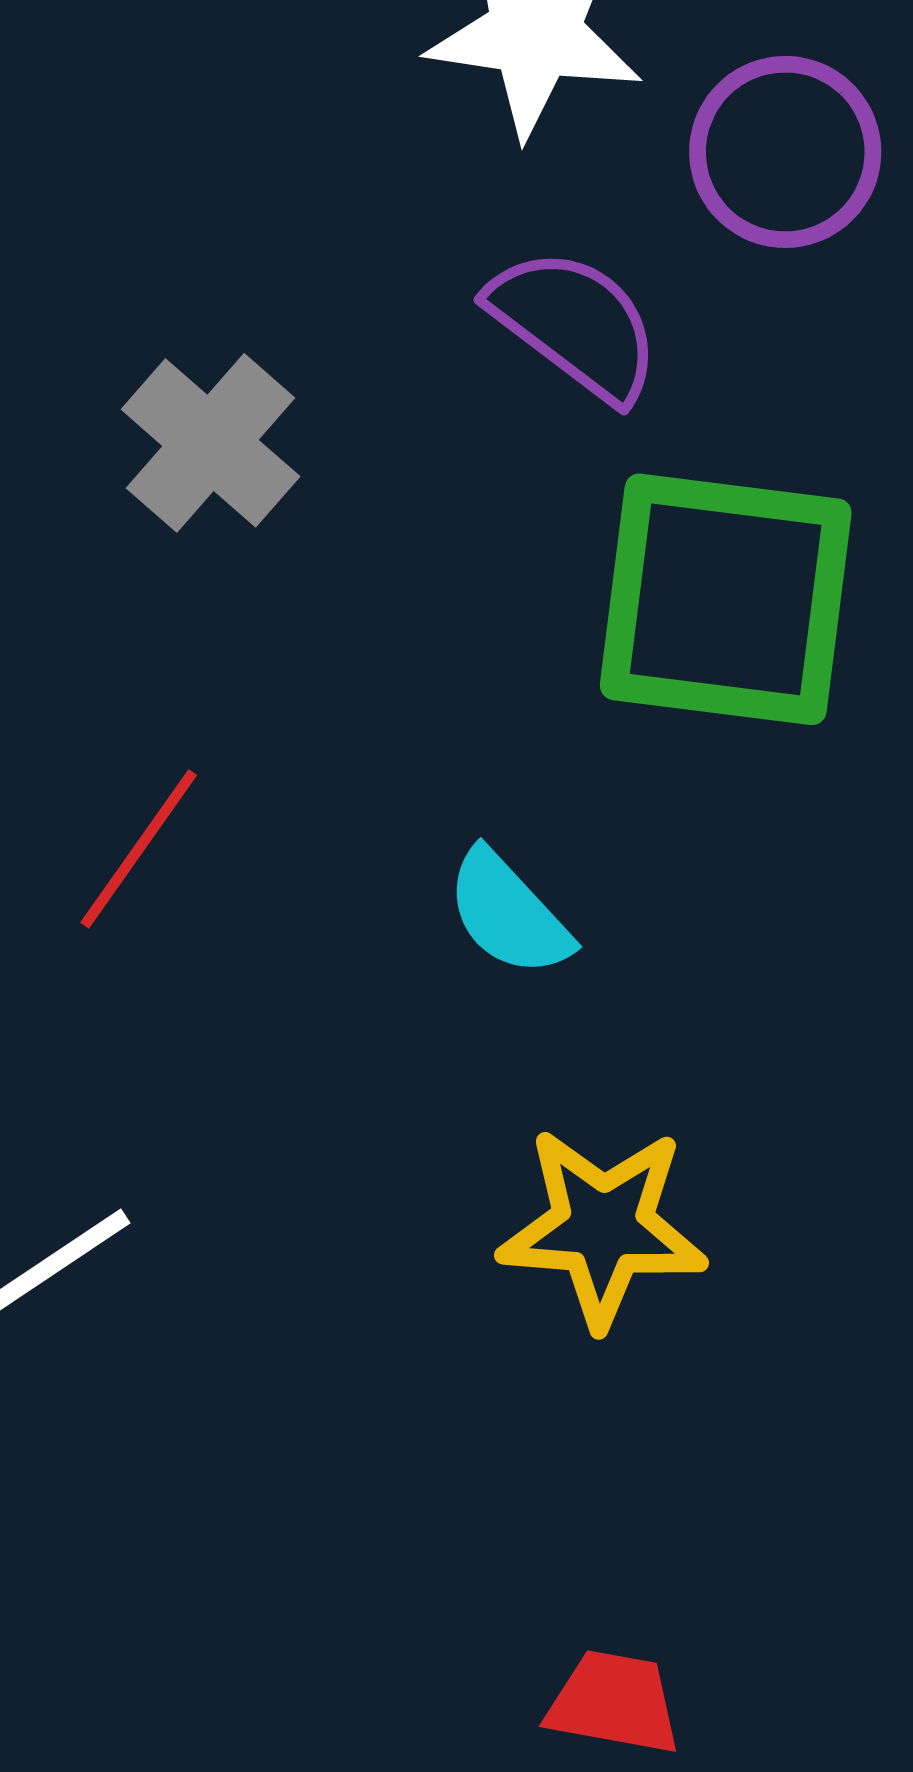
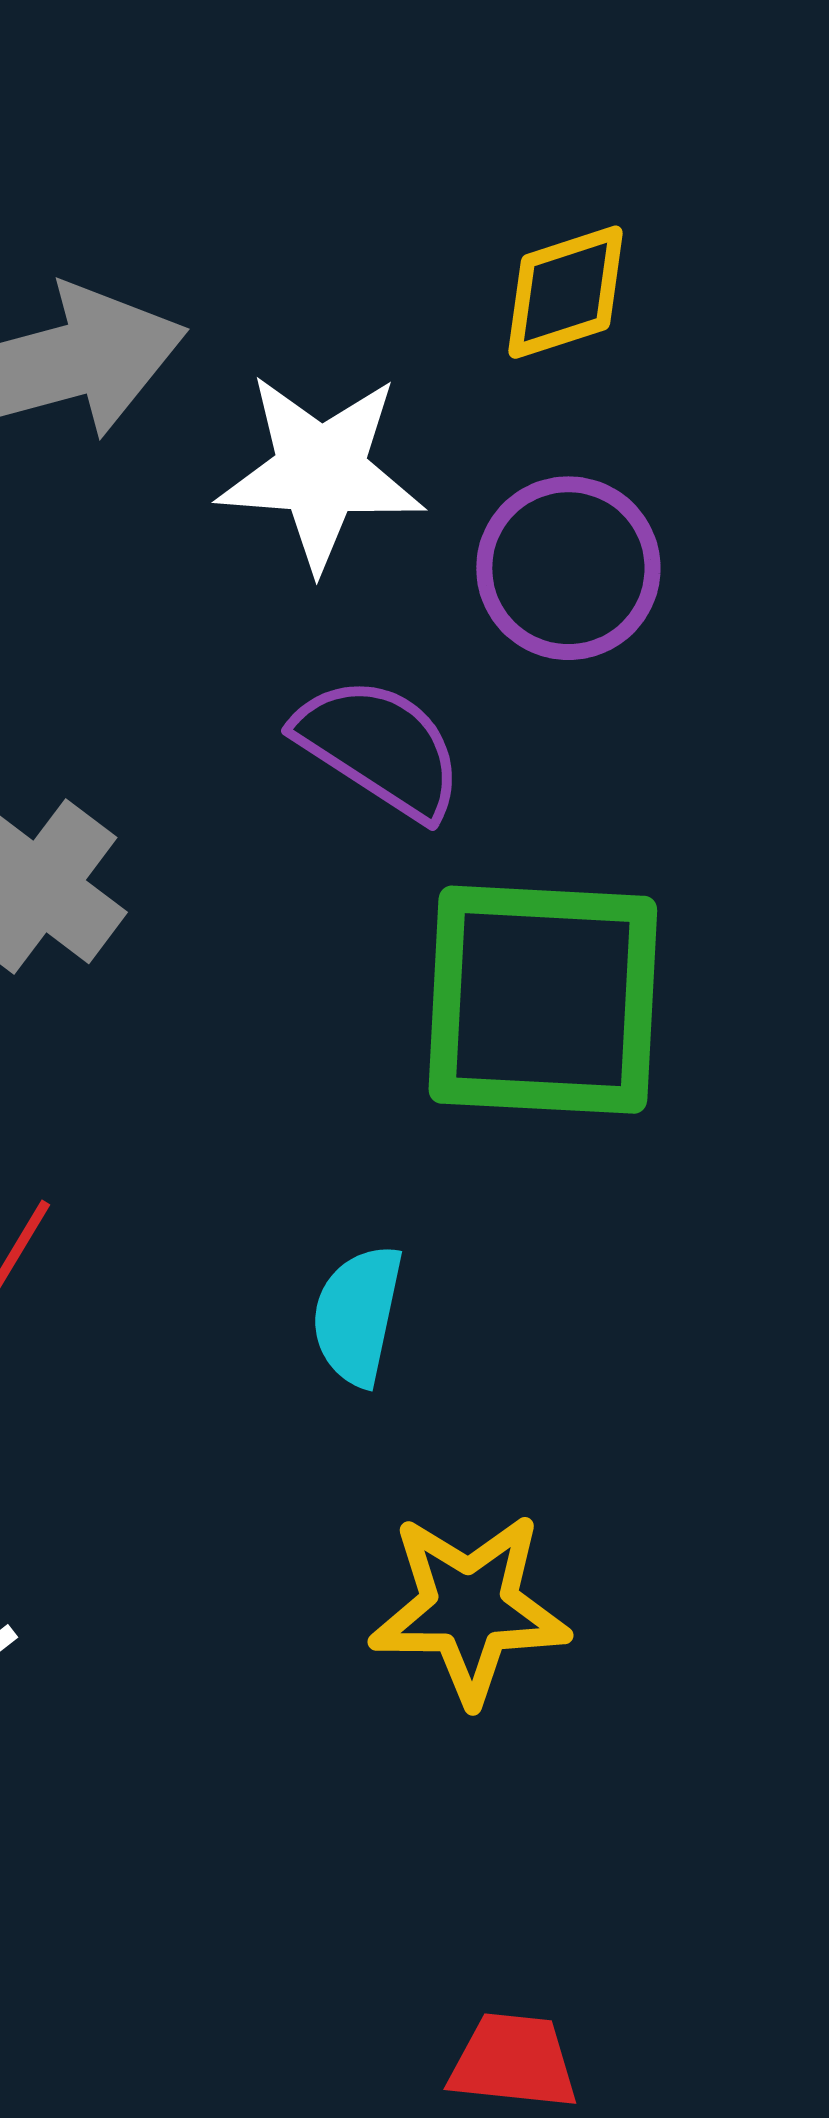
cyan semicircle: (508, 913) -> (357, 1315), turned 59

